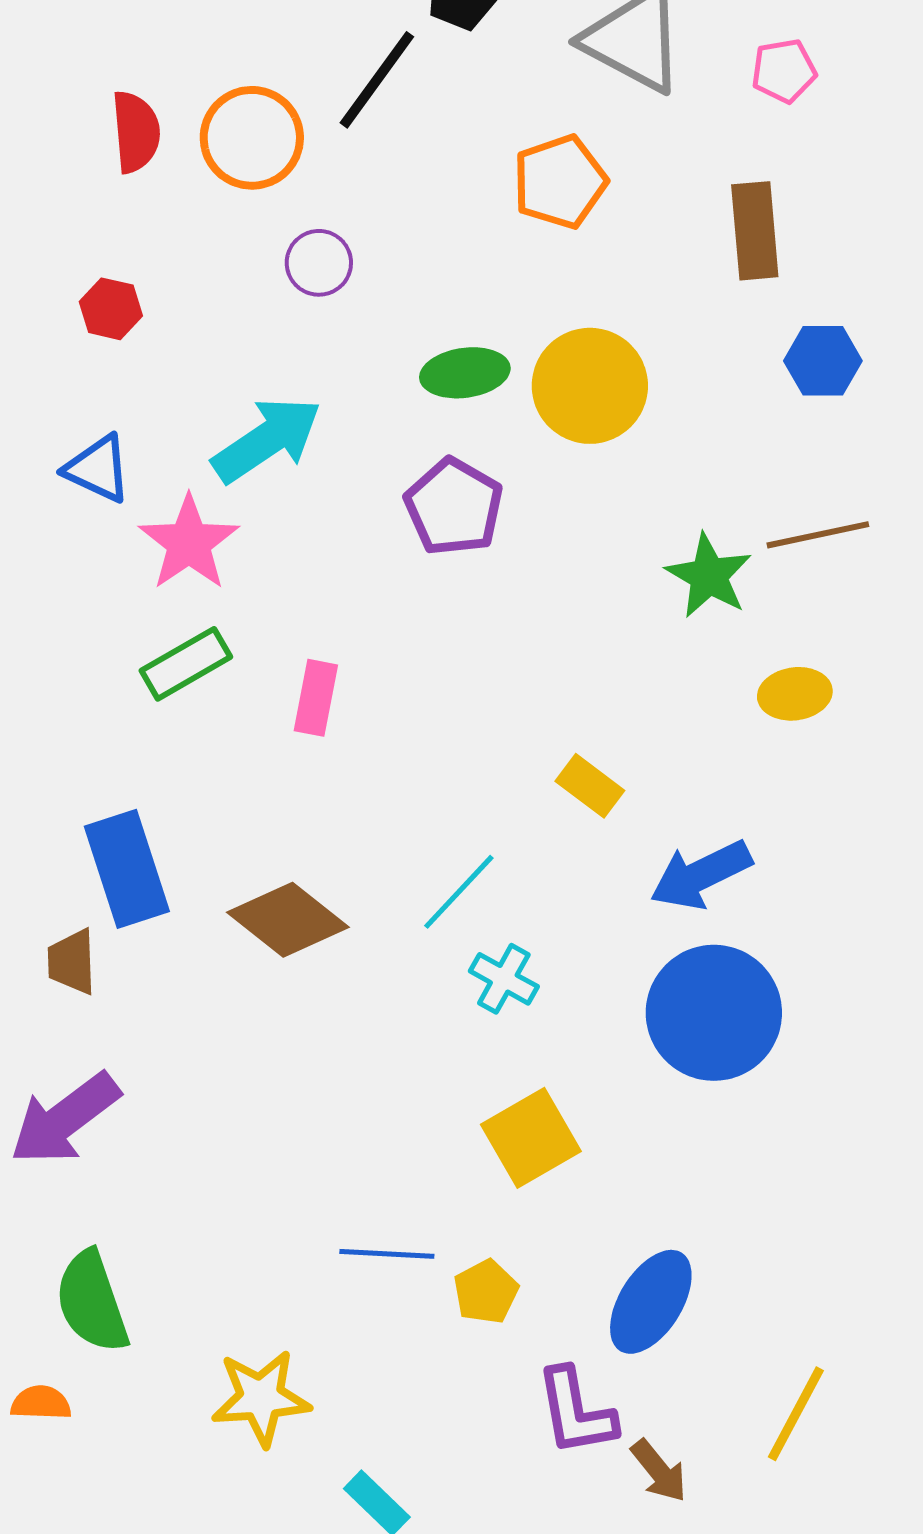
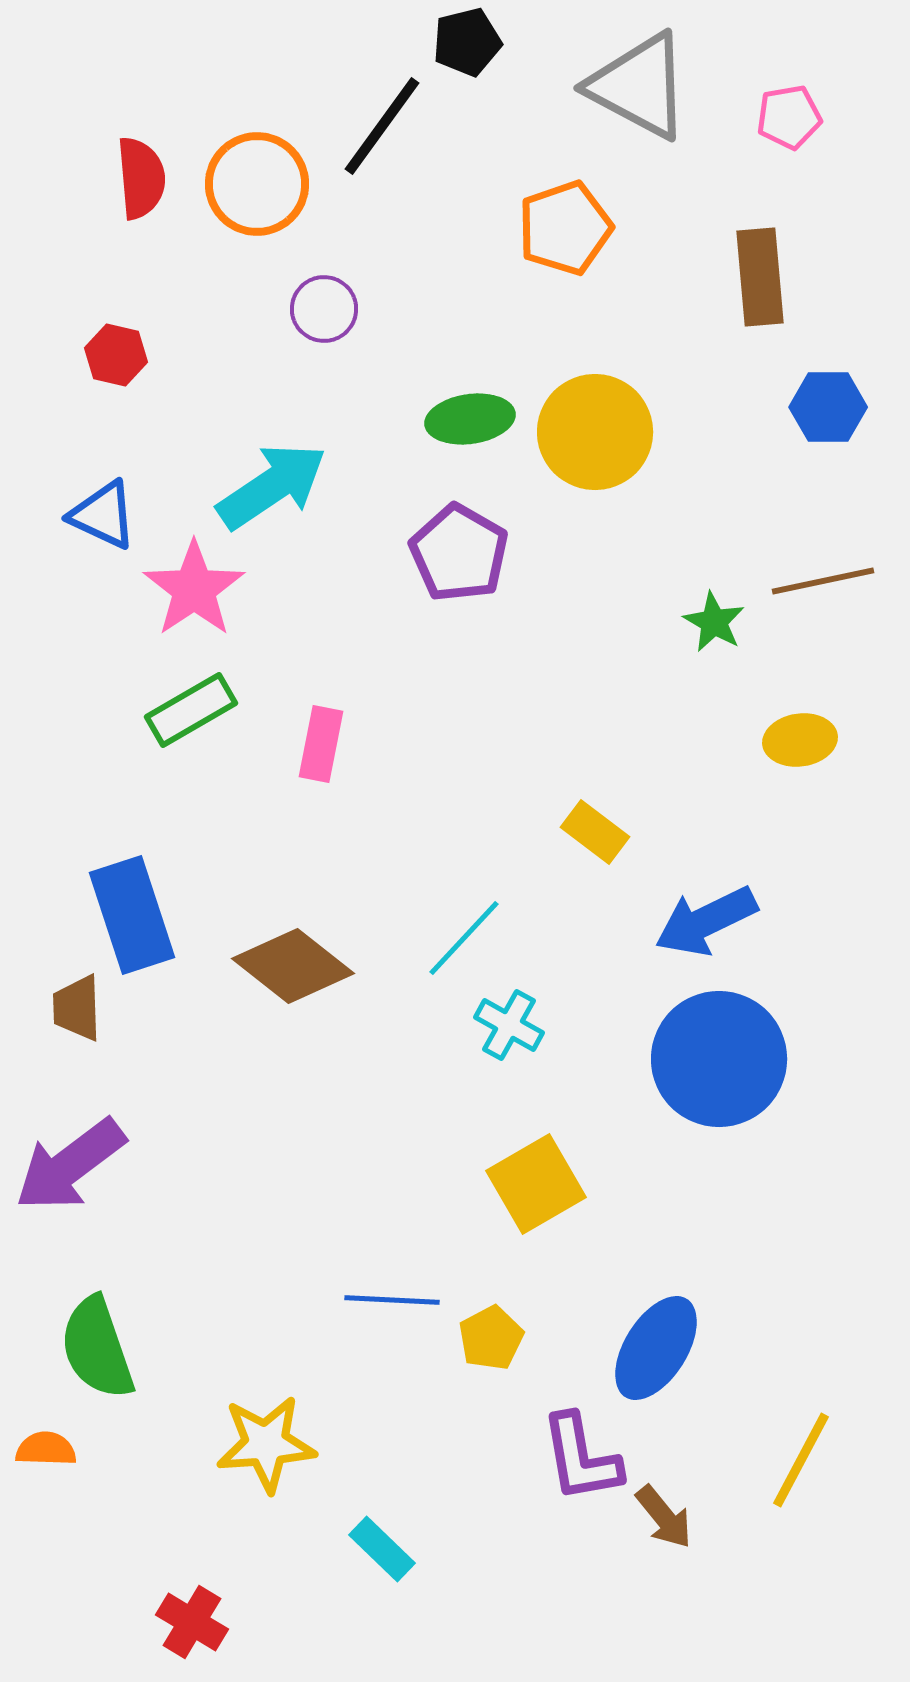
green star: (709, 576) -> (714, 622), size x0.7

